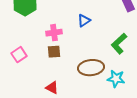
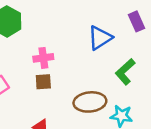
blue triangle: (84, 21) -> (100, 38), moved, size x1.5

